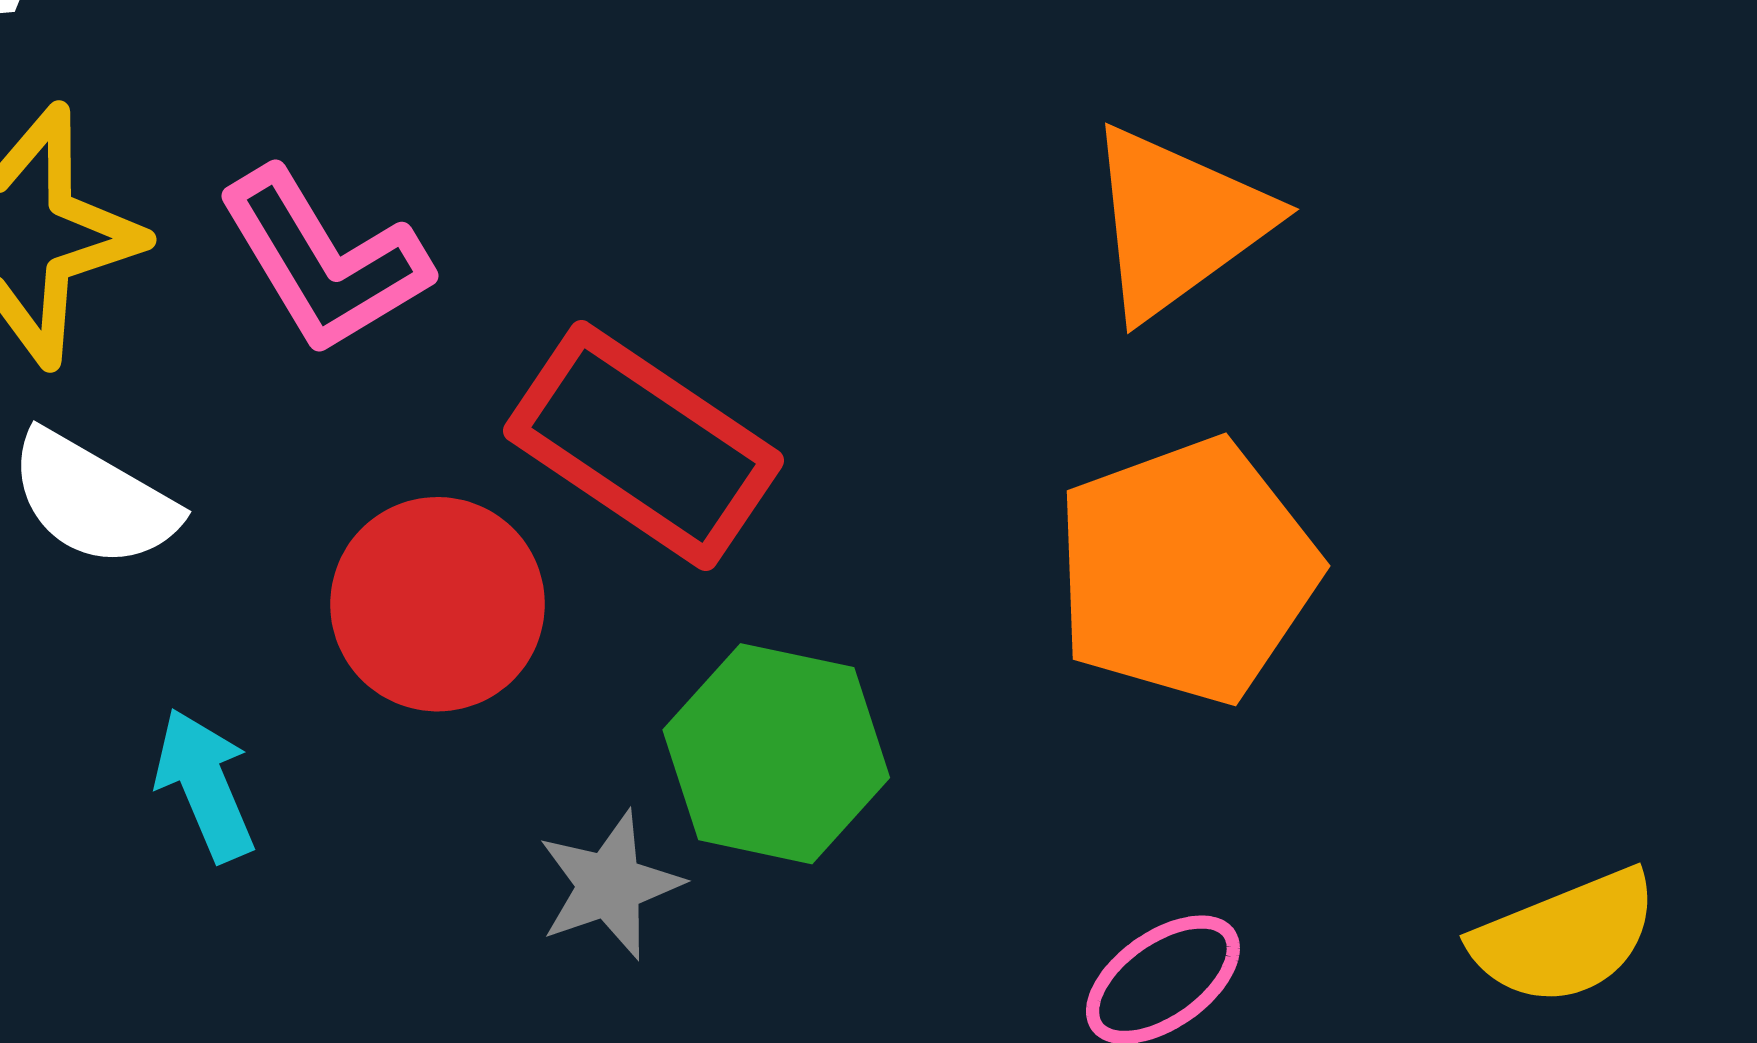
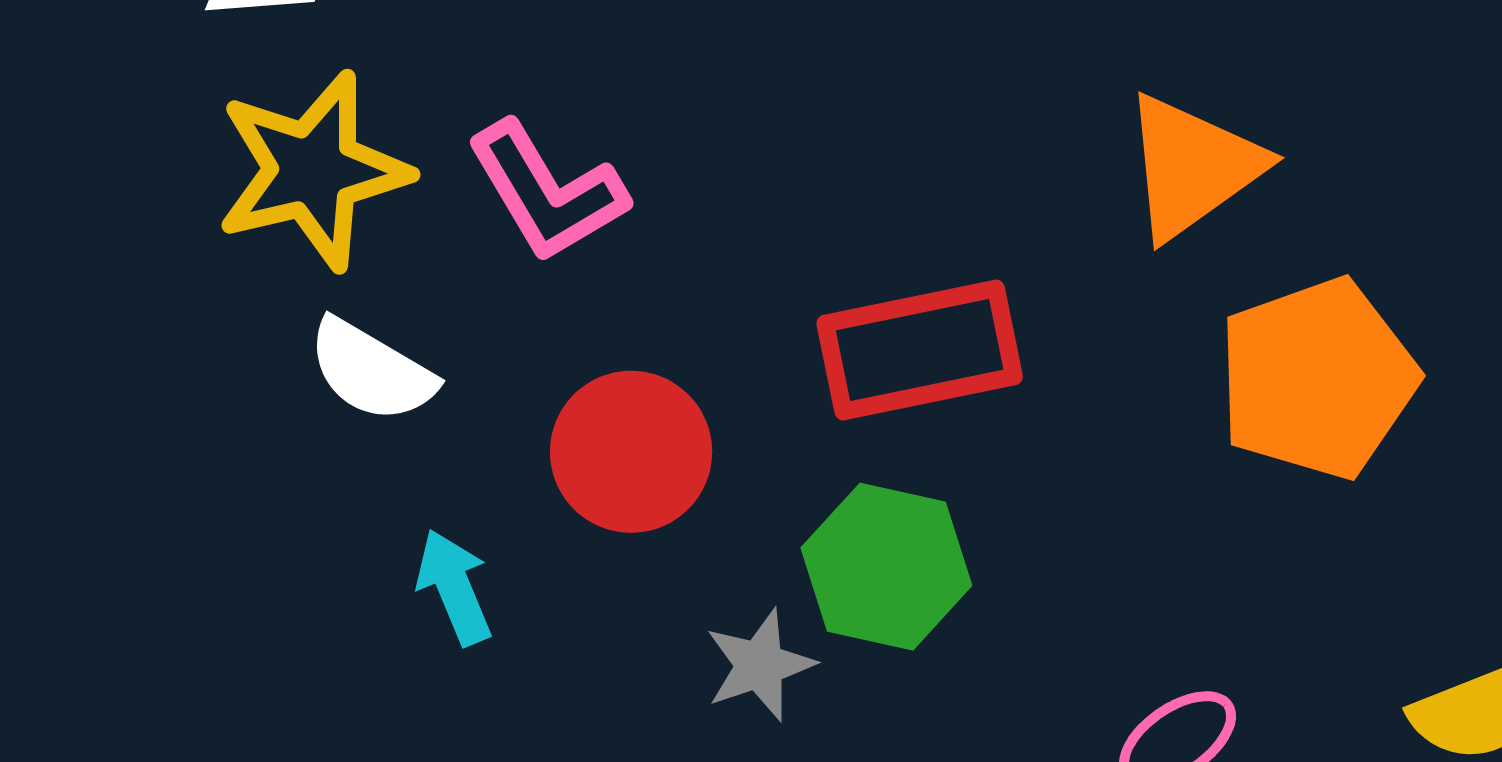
red rectangle: (644, 446) -> (920, 350), moved, turned -46
orange pentagon: (1186, 571) -> (1317, 379), moved

